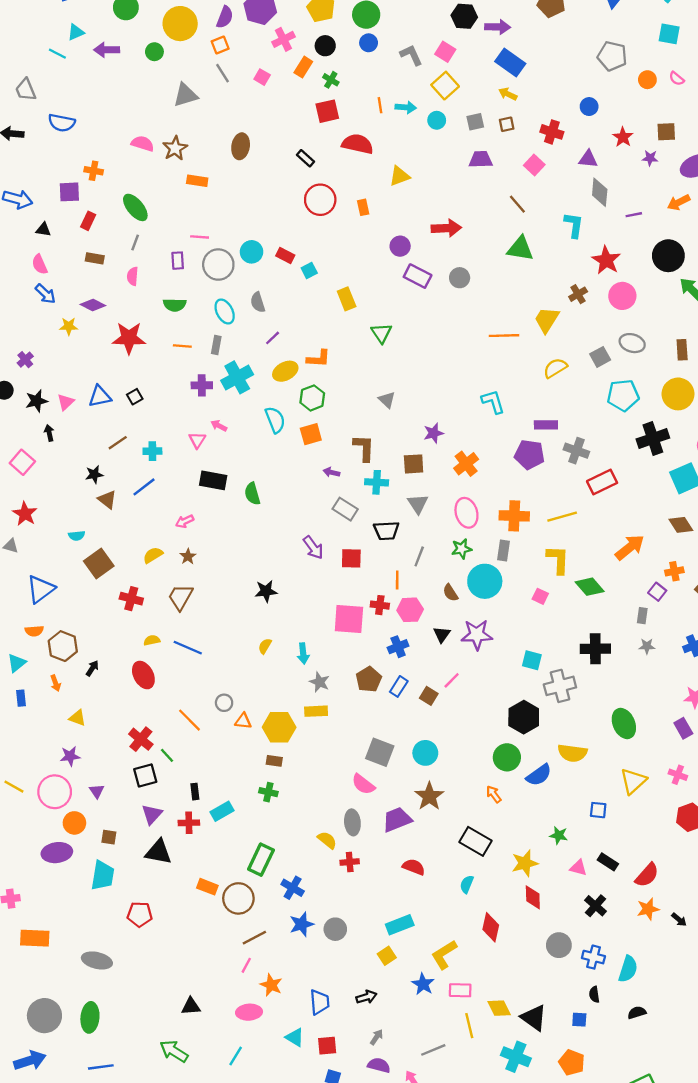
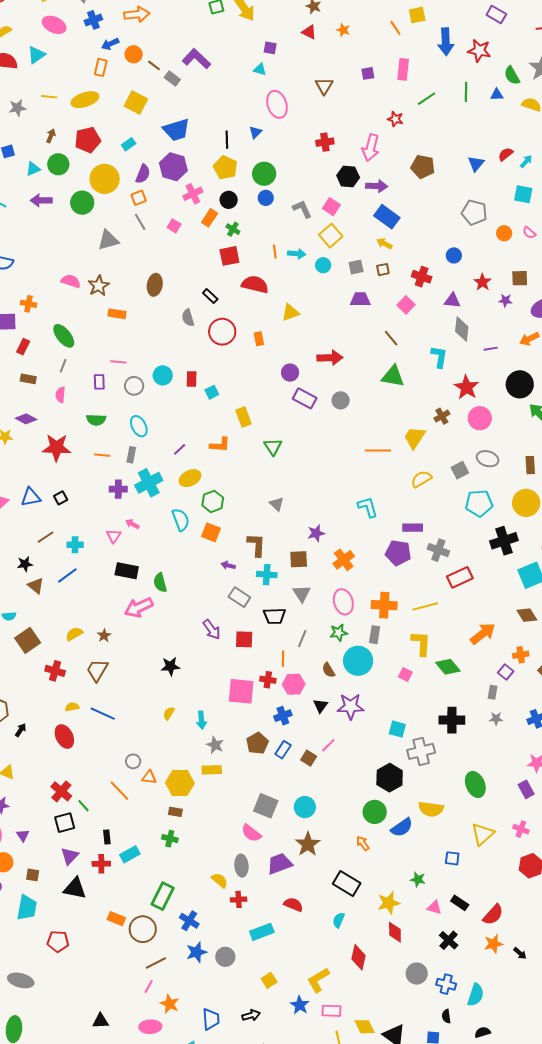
cyan triangle: (76, 32) -> (33, 169), moved
green circle: (154, 52) -> (82, 203), size x1.5
red rectangle: (285, 256) -> (192, 379), turned 63
gray circle: (218, 265) -> (134, 386), size x0.7
gray semicircle: (258, 302) -> (188, 318), moved
orange L-shape: (318, 358) -> (220, 445), moved
orange square: (311, 434) -> (211, 532), turned 36
pink arrow: (185, 521) -> (139, 607), moved, size x1.8
orange line: (190, 720) -> (119, 791), moved
cyan rectangle: (400, 925) -> (262, 932), moved

